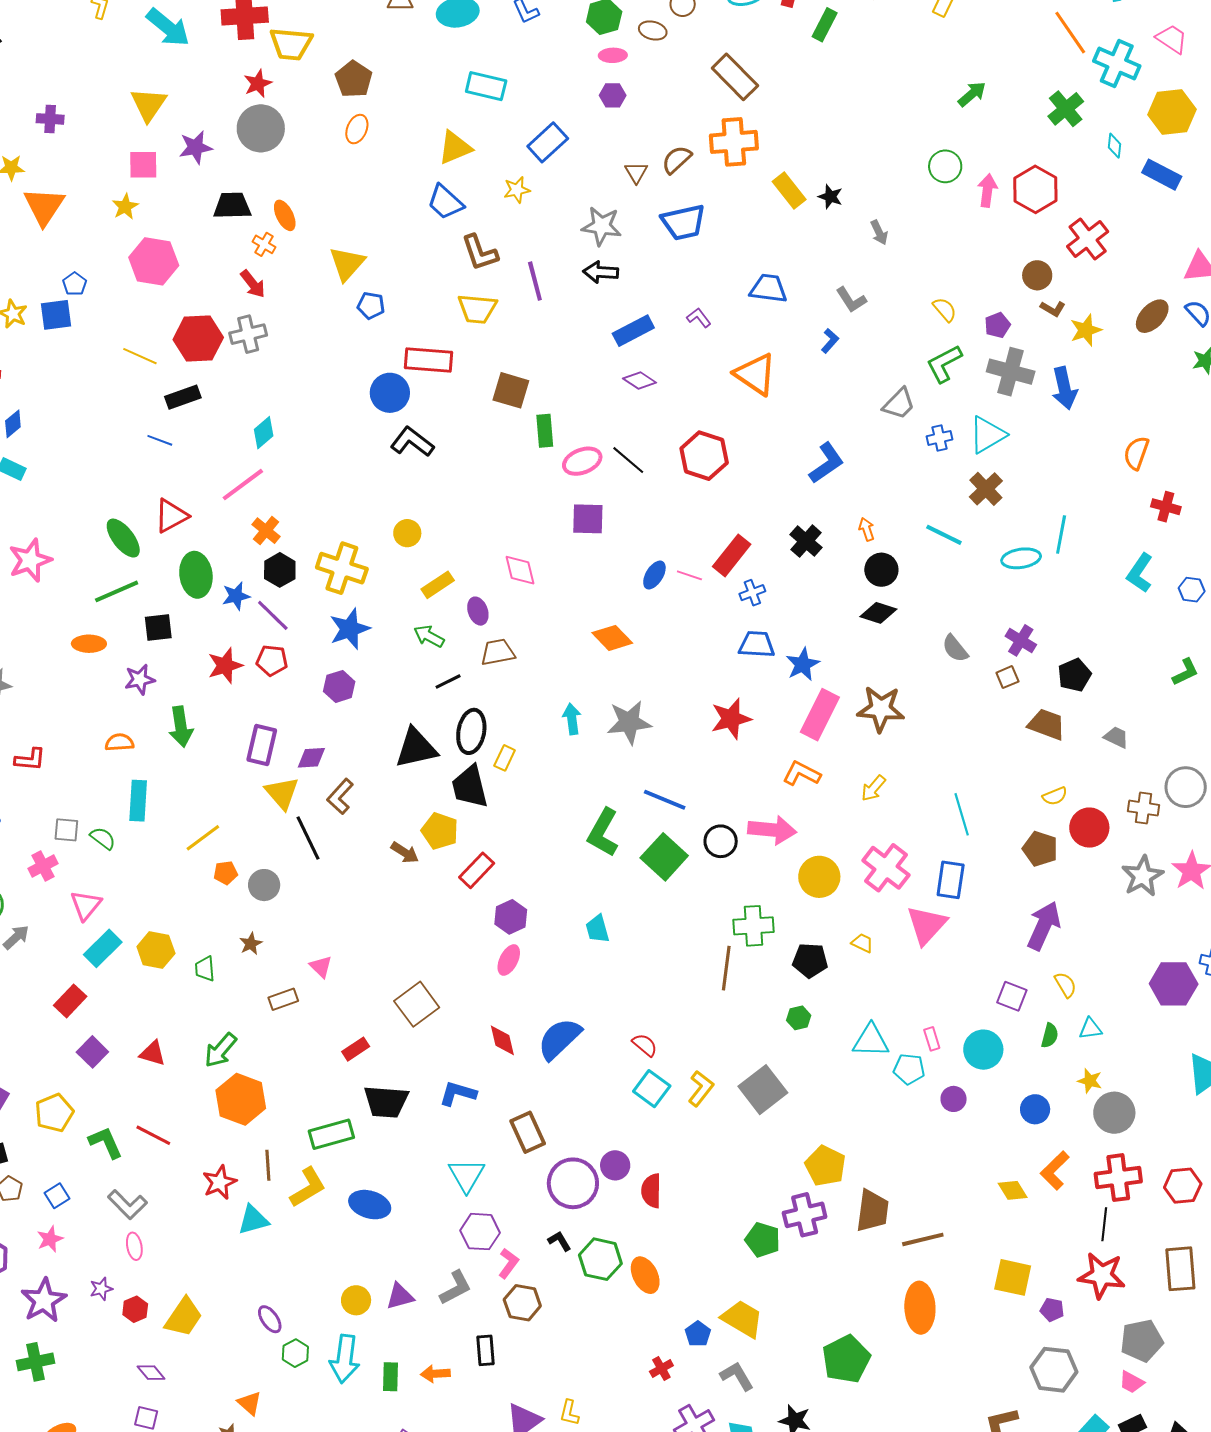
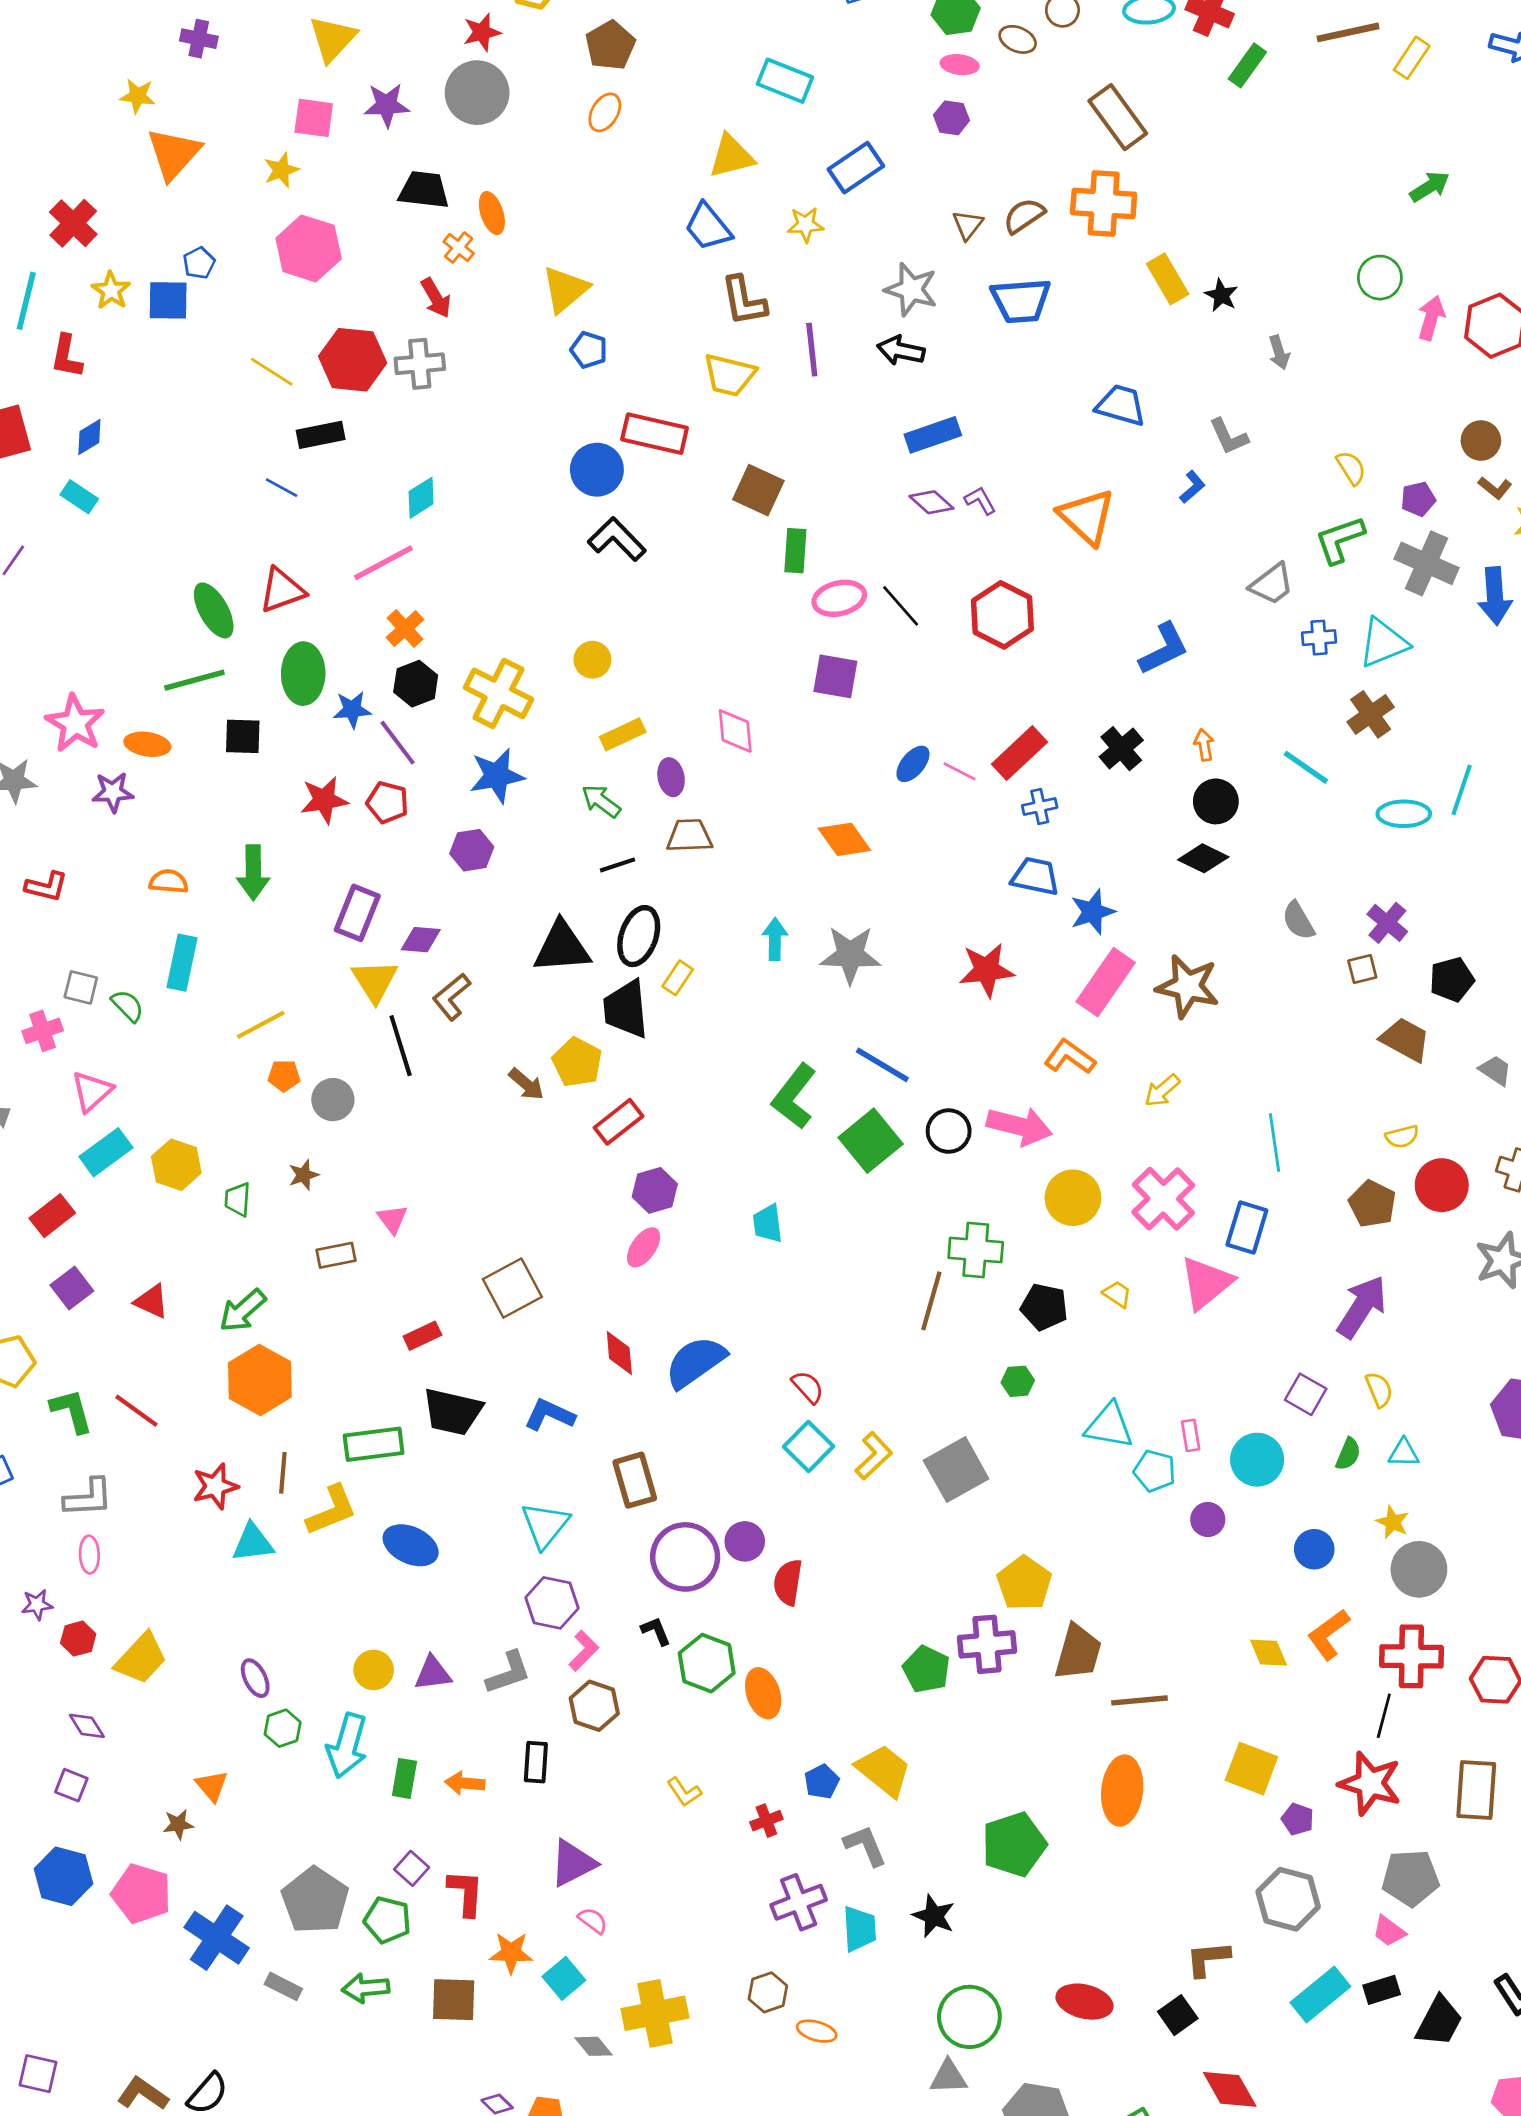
purple L-shape: (699, 318) -> (980, 500), moved
pink star: (30, 560) -> (75, 723), moved, turned -30
purple star: (140, 679) -> (113, 792), moved
gray L-shape: (127, 1205) -> (88, 1498), turned -57
yellow L-shape: (569, 1413) -> (684, 1792), moved, turned -56

